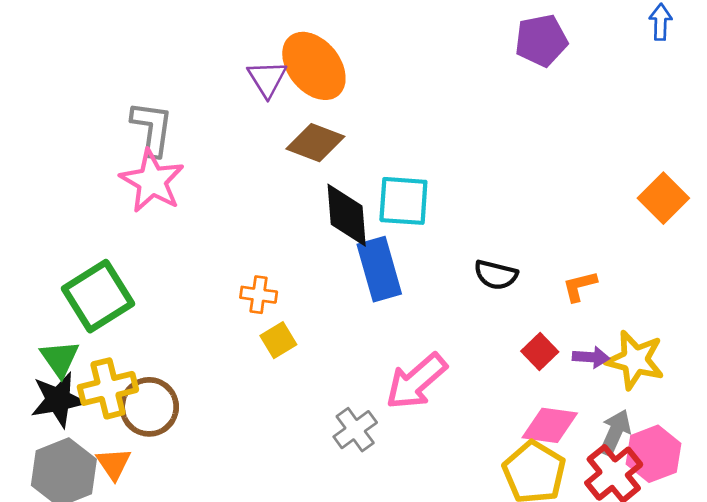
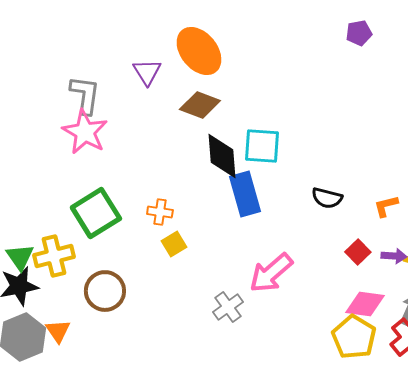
purple pentagon: (541, 40) -> (359, 33), size x0.7
purple triangle: (267, 79) -> (147, 72), moved
green square: (98, 296) -> (96, 213), moved
yellow cross: (108, 388) -> (54, 256), moved
brown circle: (149, 407) -> (105, 291), moved

